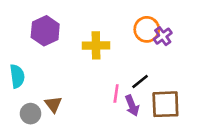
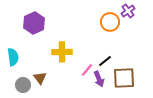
purple cross: (163, 36) -> (128, 11), moved
yellow cross: (96, 45) -> (62, 52), moved
pink line: (116, 94) -> (87, 70), turned 32

